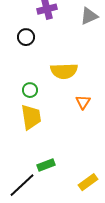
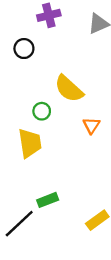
yellow semicircle: (64, 71) -> (69, 89), turned 44
green circle: (30, 90) -> (42, 111), moved

